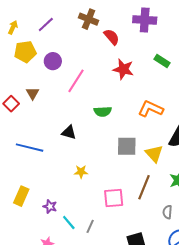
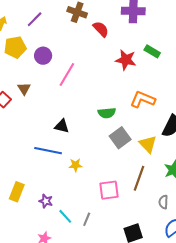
red star: (123, 69) -> (126, 60), moved
green semicircle: (103, 111) -> (107, 113), moved
gray square: (127, 146) -> (120, 138), turned -35
blue line: (30, 148) -> (48, 151), moved

